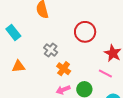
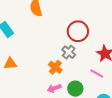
gray cross: (51, 50) -> (69, 52), moved

